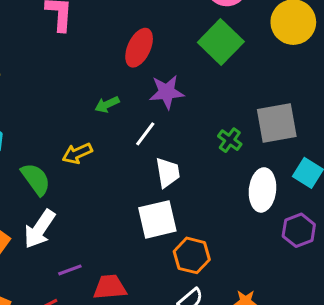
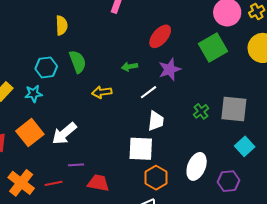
purple star: (167, 92) -> (170, 69), turned -30
green semicircle: (36, 179) -> (78, 62), moved
white ellipse: (262, 190) -> (197, 166), moved

